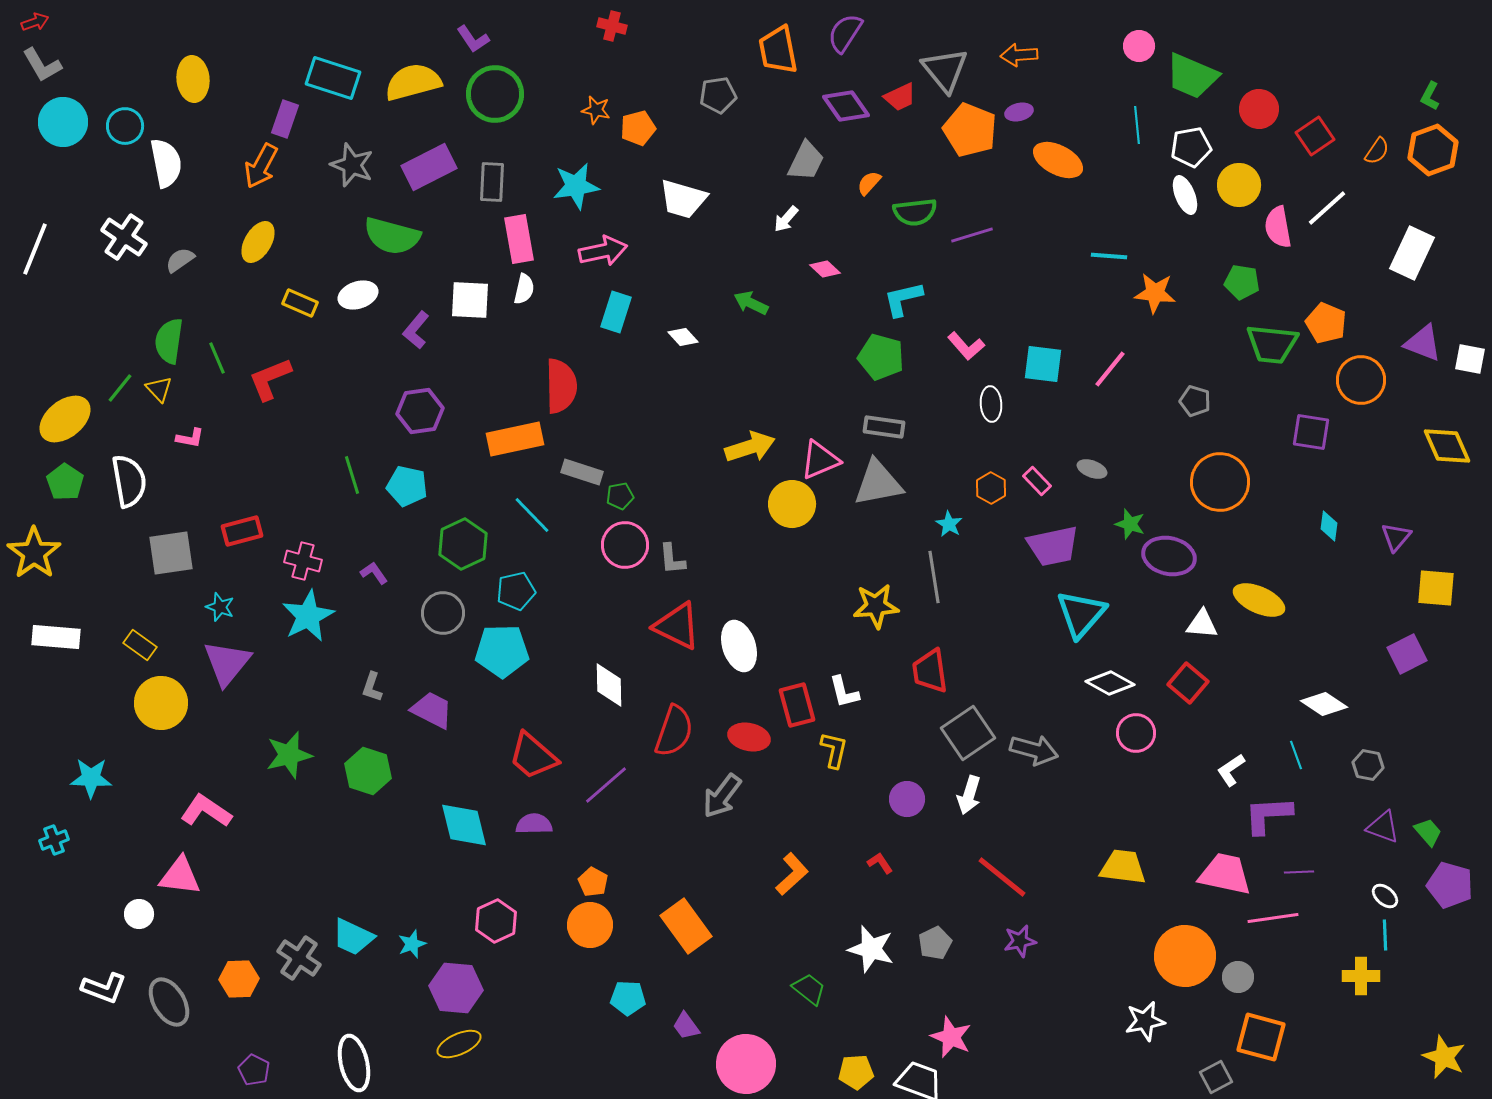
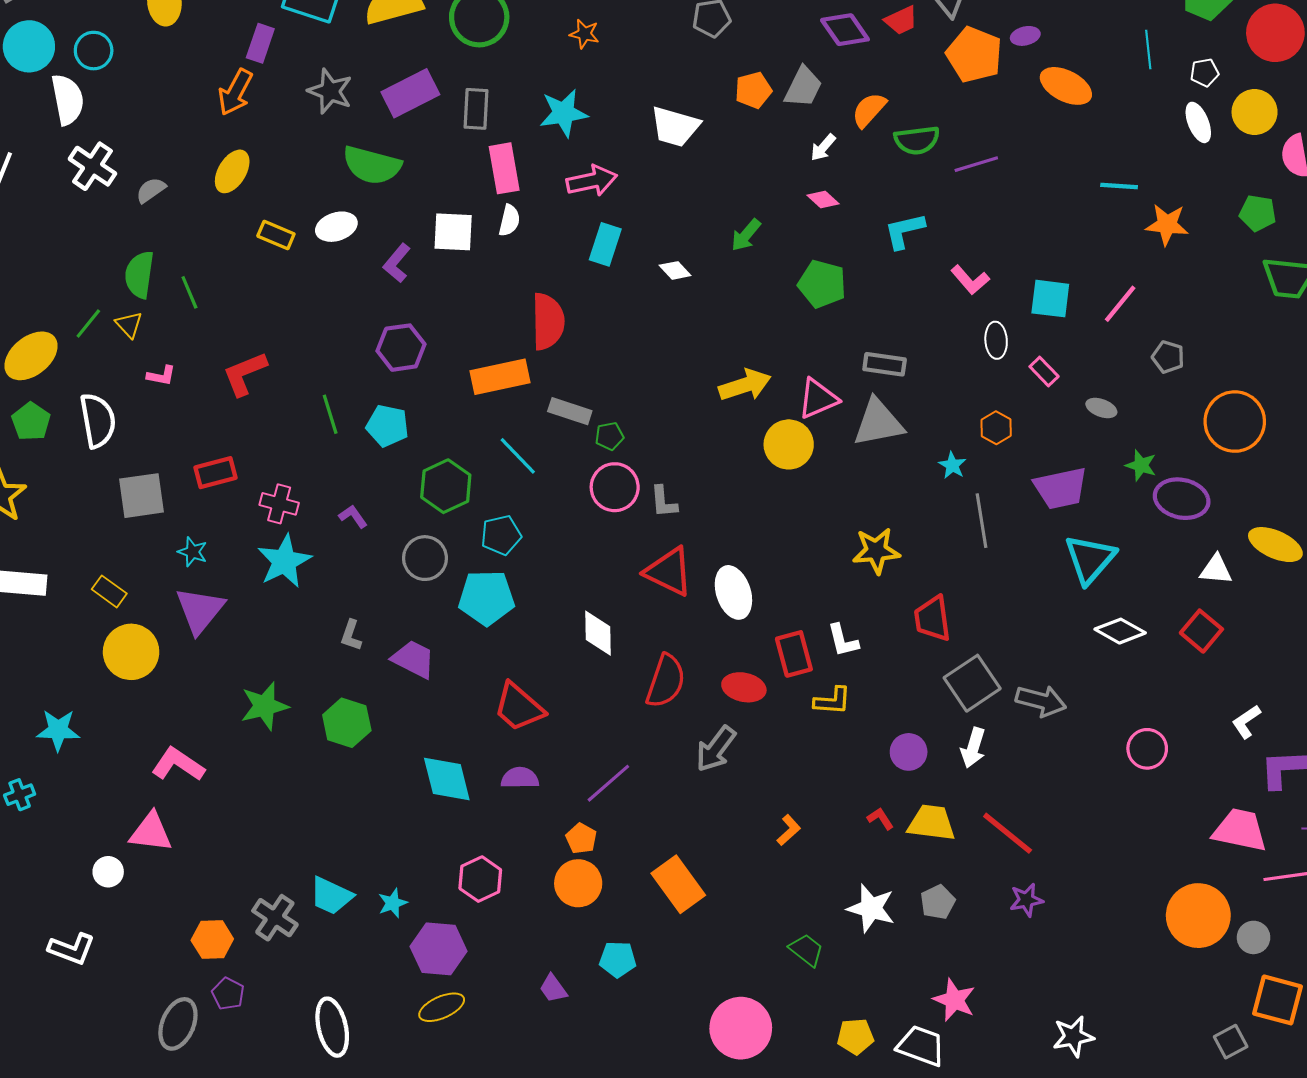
red circle: (1259, 109) -> (1275, 33), size x1.4
orange pentagon: (638, 128) -> (753, 90), moved
white pentagon: (1191, 147) -> (1205, 72), size x0.7
white semicircle: (166, 163) -> (67, 100), moved
orange semicircle: (869, 183) -> (869, 110), size x1.4
white arrow: (786, 219) -> (823, 147), moved
green arrow: (751, 303) -> (746, 235), turned -76
green pentagon: (881, 357) -> (822, 284), moved
red L-shape: (270, 379) -> (245, 374), moved
gray pentagon: (1195, 401) -> (1168, 357), moved
pink rectangle: (1037, 481) -> (1044, 372), moved
gray line: (934, 577) -> (982, 521), moved
pink circle: (1136, 733) -> (1147, 749), moved
yellow L-shape: (834, 750) -> (832, 701), turned 81
purple line: (606, 785) -> (608, 783), moved
yellow trapezoid: (1123, 867) -> (931, 823), moved
orange L-shape: (792, 874) -> (789, 830), size x0.7
gray ellipse: (169, 1002) -> (178, 1024), moved, turned 54
white star: (1145, 1021) -> (1073, 1036), moved
purple trapezoid: (686, 1026) -> (553, 989), moved
purple pentagon: (254, 1070) -> (228, 994), moved

